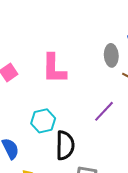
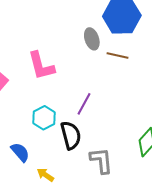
purple line: (104, 111) -> (84, 104), moved

